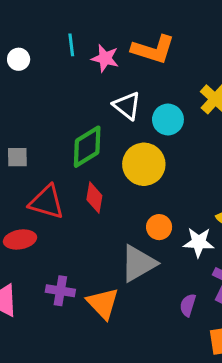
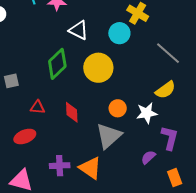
cyan circle: (168, 119) -> (119, 33), moved
red diamond: (94, 198) -> (72, 112), moved
red triangle: (47, 202) -> (38, 107), size x0.6
purple semicircle: (188, 305) -> (148, 157), turned 42

